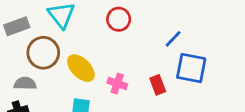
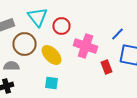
red circle: (119, 19) -> (62, 26), moved
pink cross: (117, 83) -> (86, 46), moved, size x1.6

